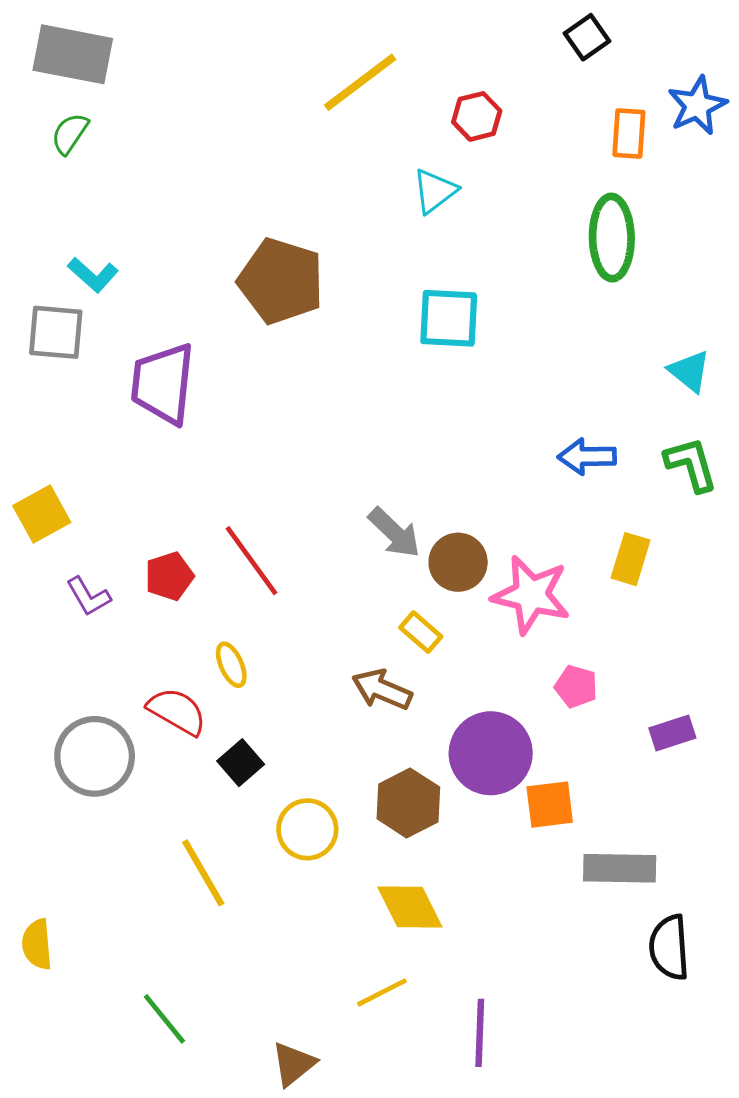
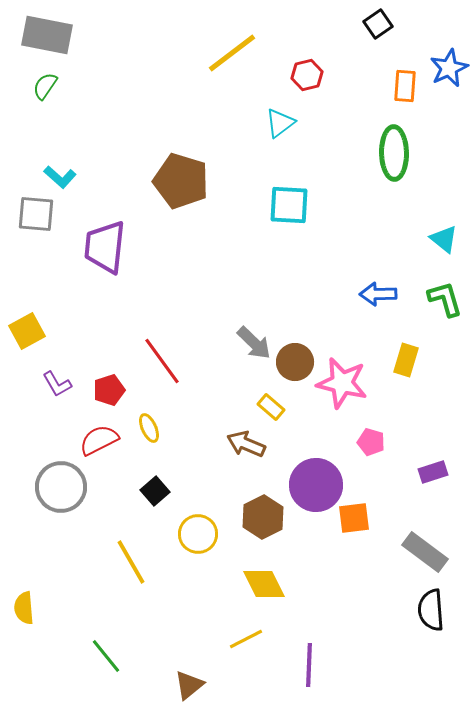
red pentagon: (169, 576) -> (109, 390), moved
red semicircle: (177, 711) -> (99, 440), moved, turned -57
gray rectangle: (620, 868) -> (425, 552), moved, turned 36

